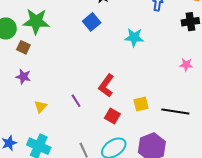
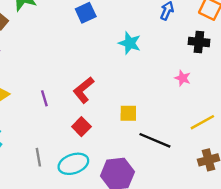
pink star: (186, 65) -> (183, 78), moved
yellow square: (141, 104) -> (128, 113), moved

